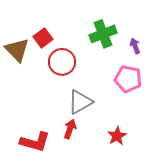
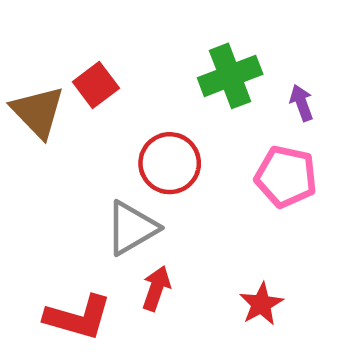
red circle: (62, 62) -> (170, 163), moved
gray triangle: (80, 102) -> (132, 228), moved

